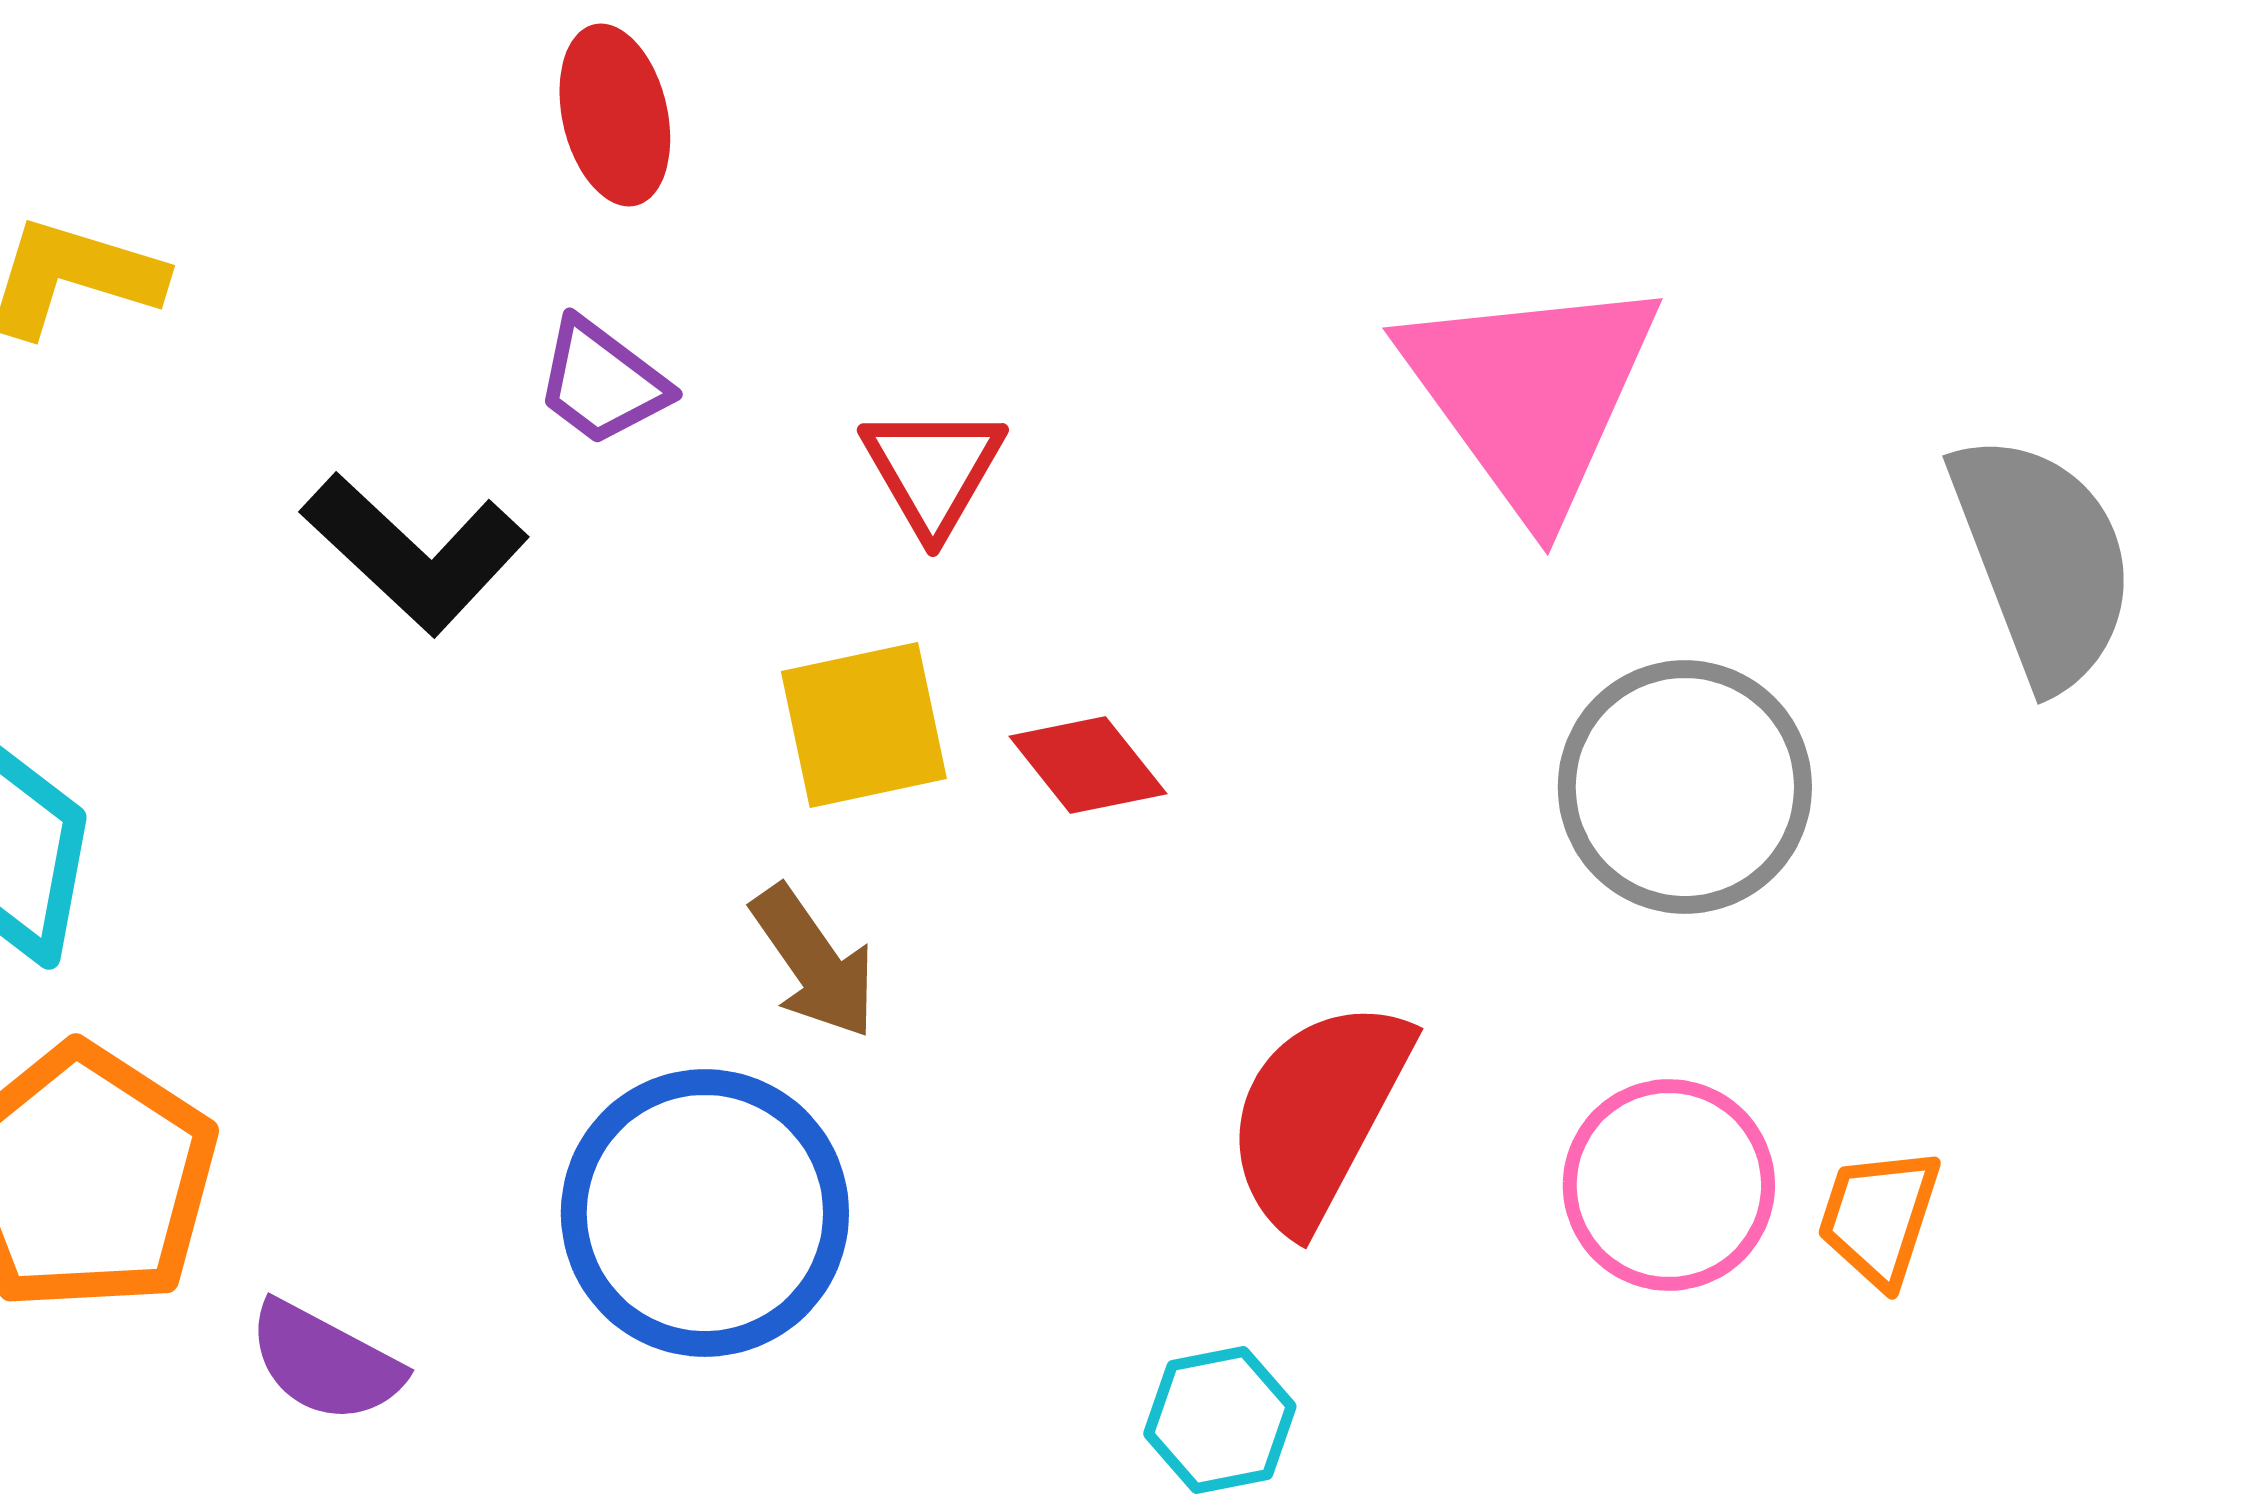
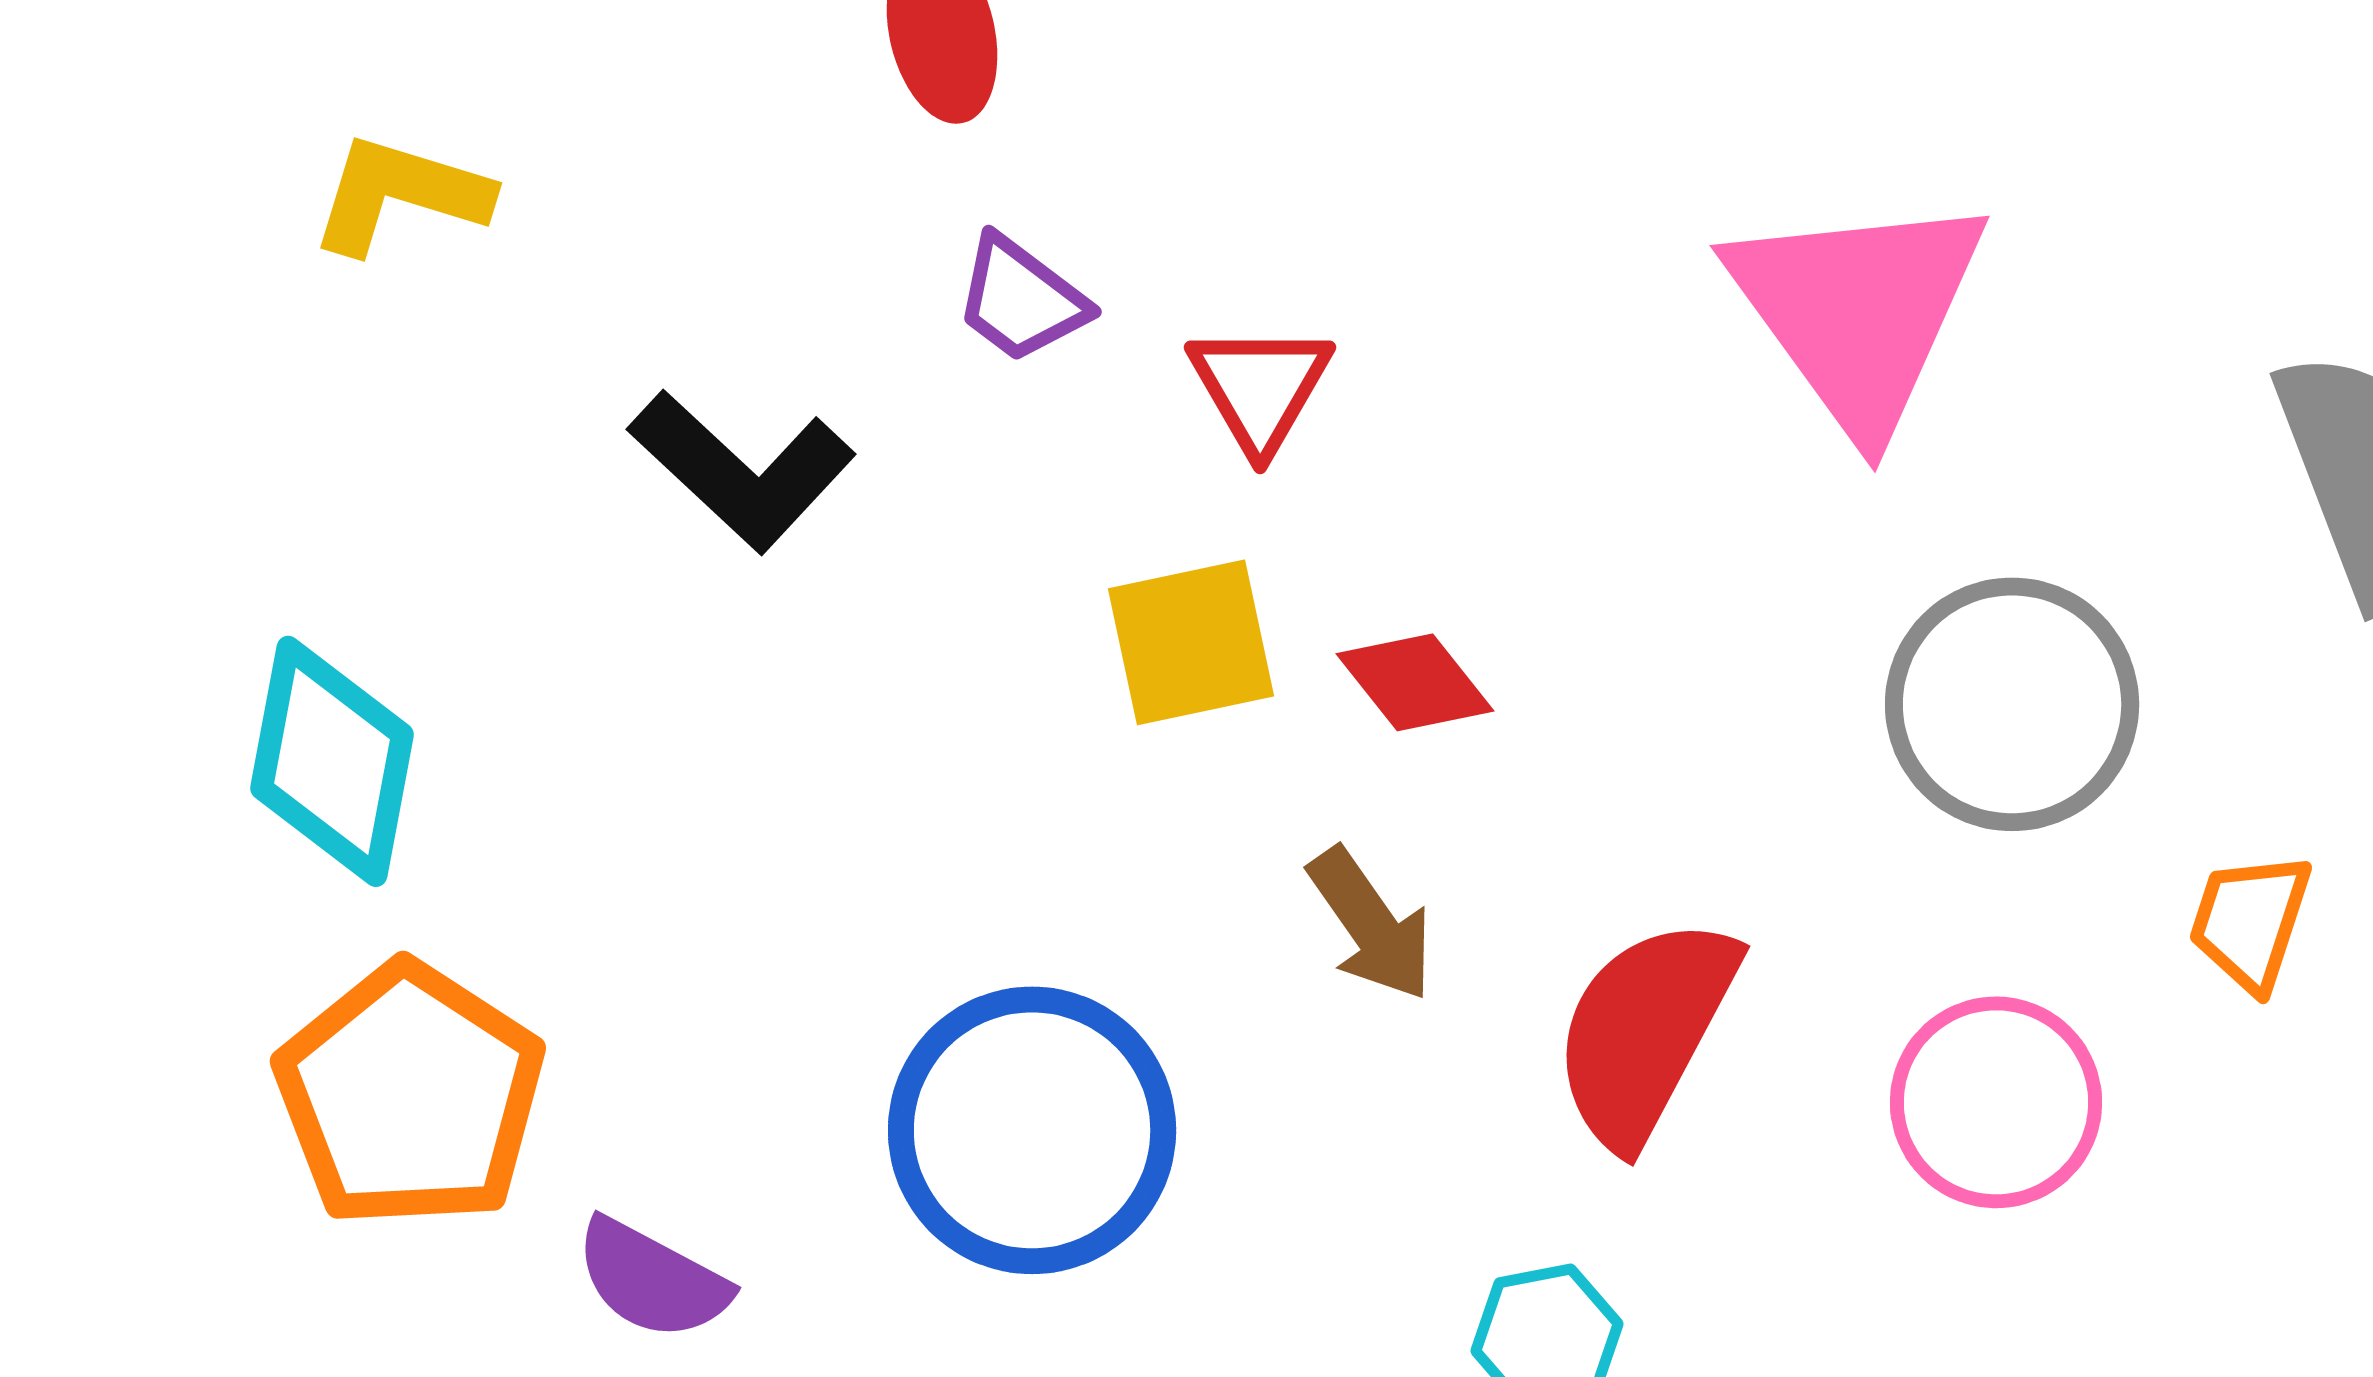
purple trapezoid: (602, 382) -> (1021, 299), moved
brown arrow: (814, 962) -> (1371, 924), moved
orange trapezoid: (1879, 1217) -> (2250, 921), moved

